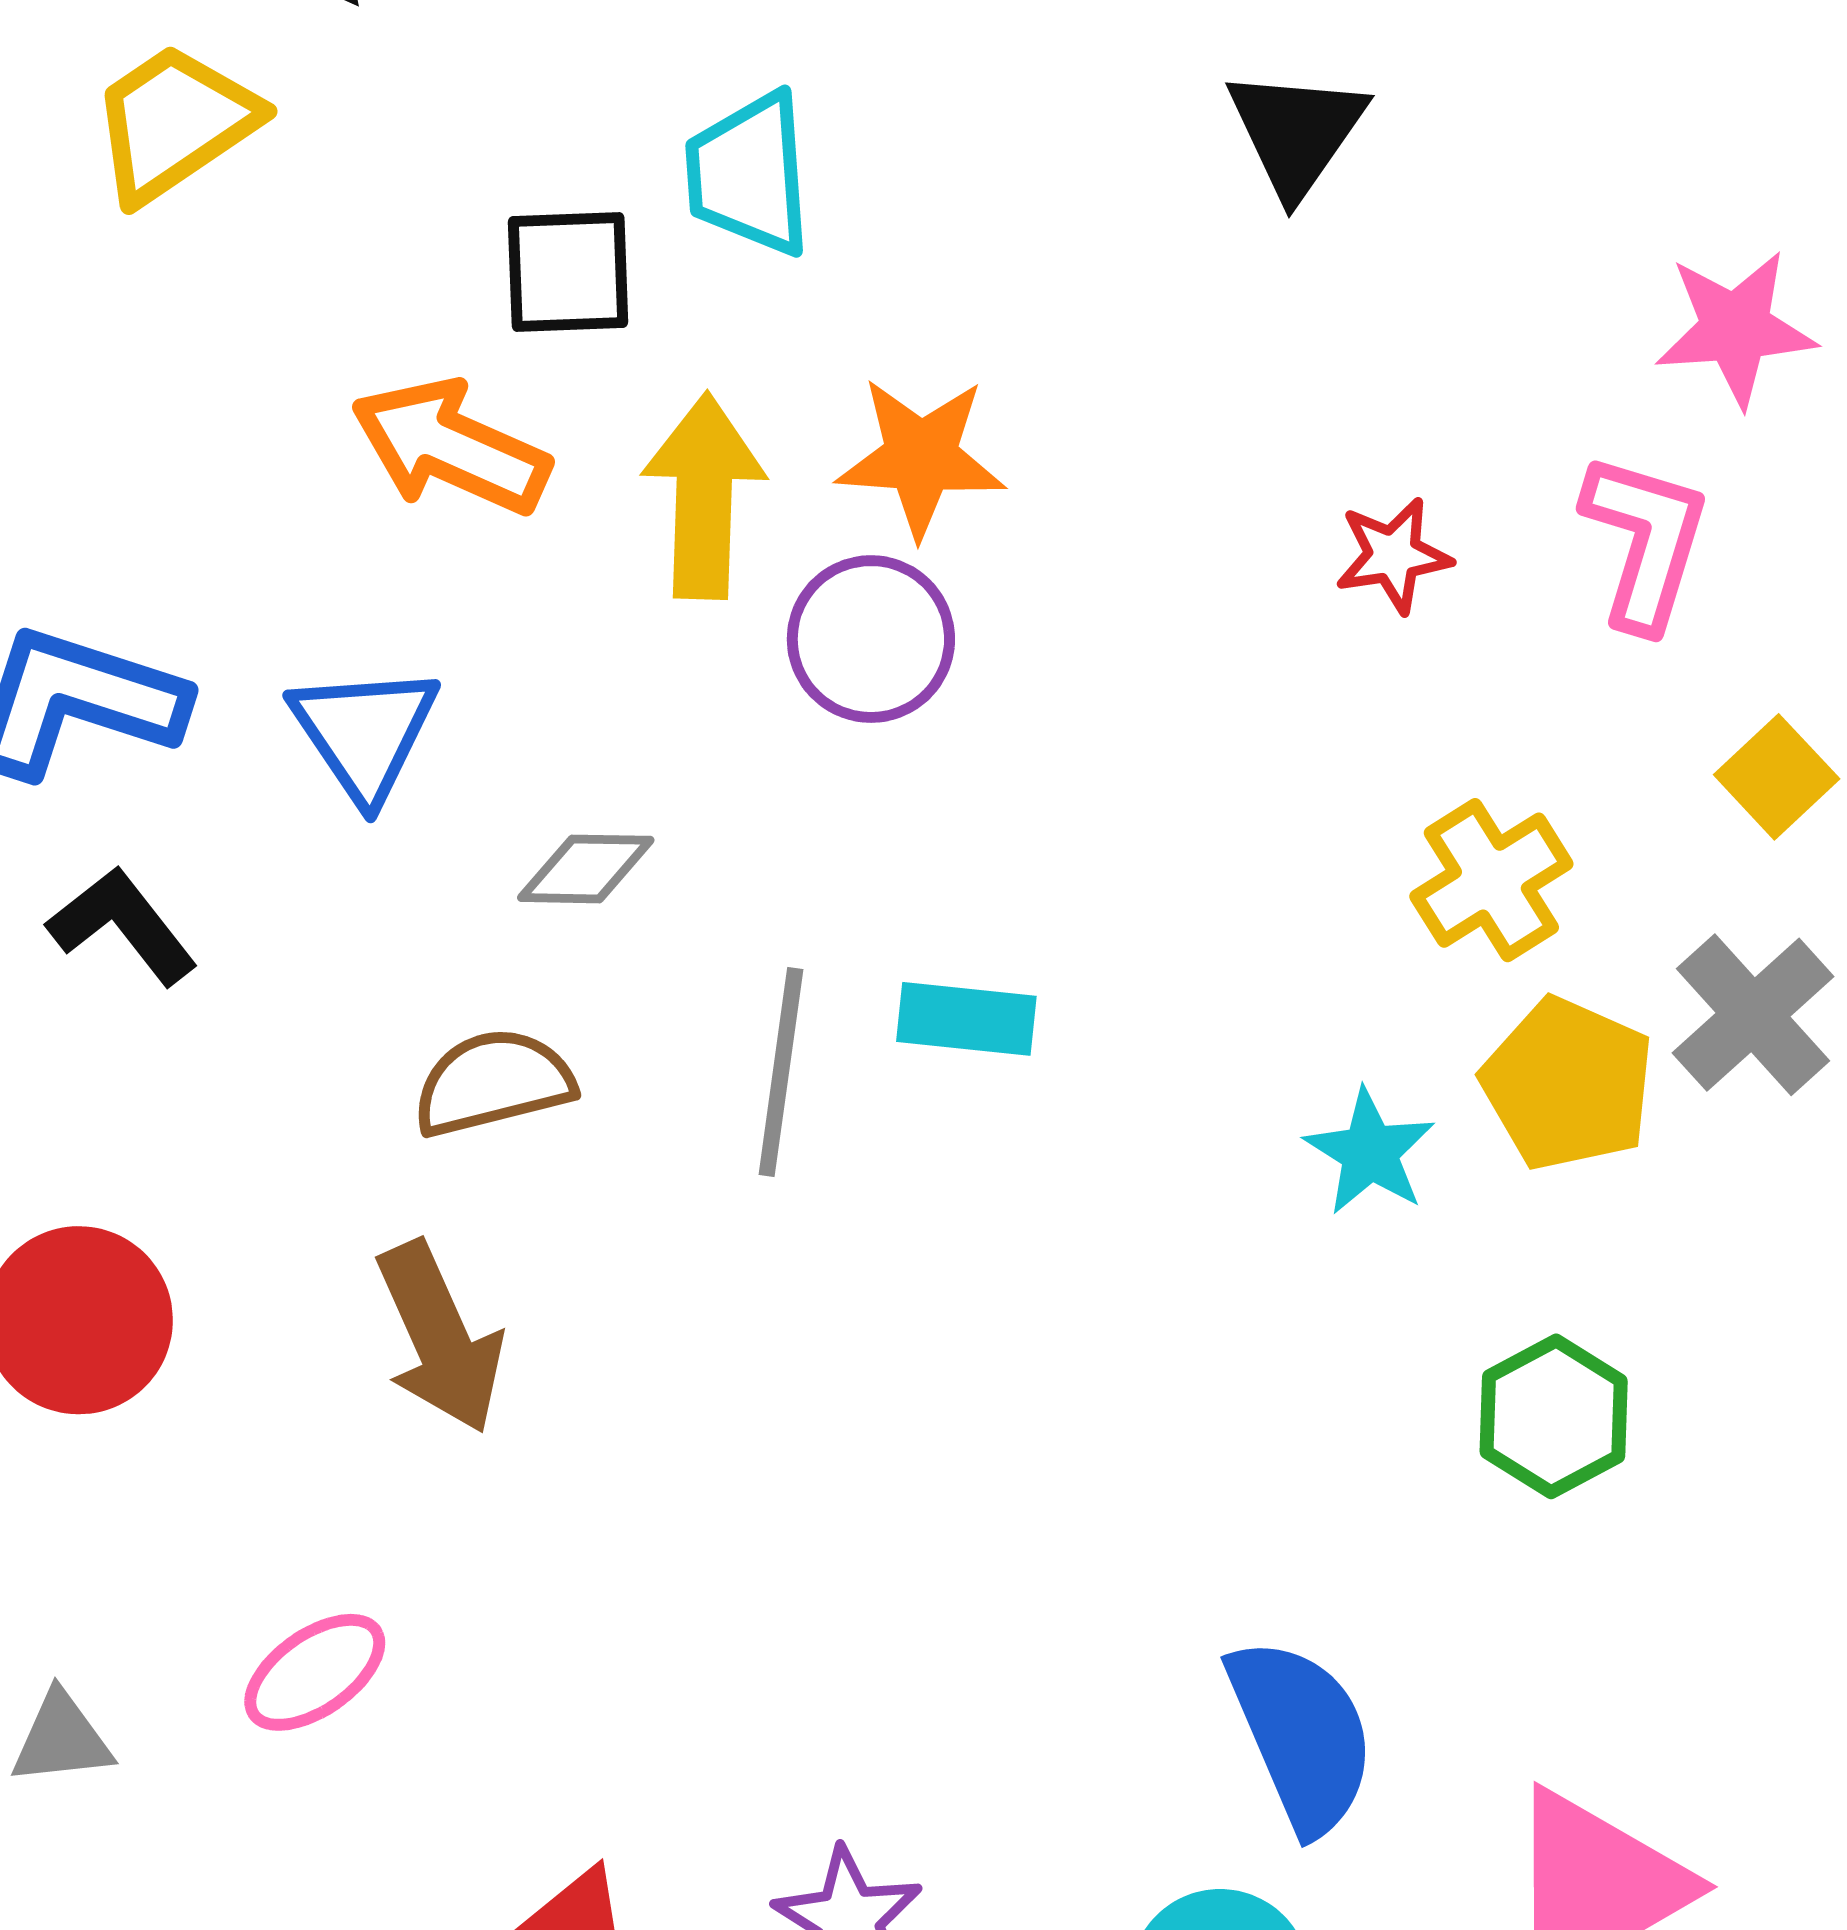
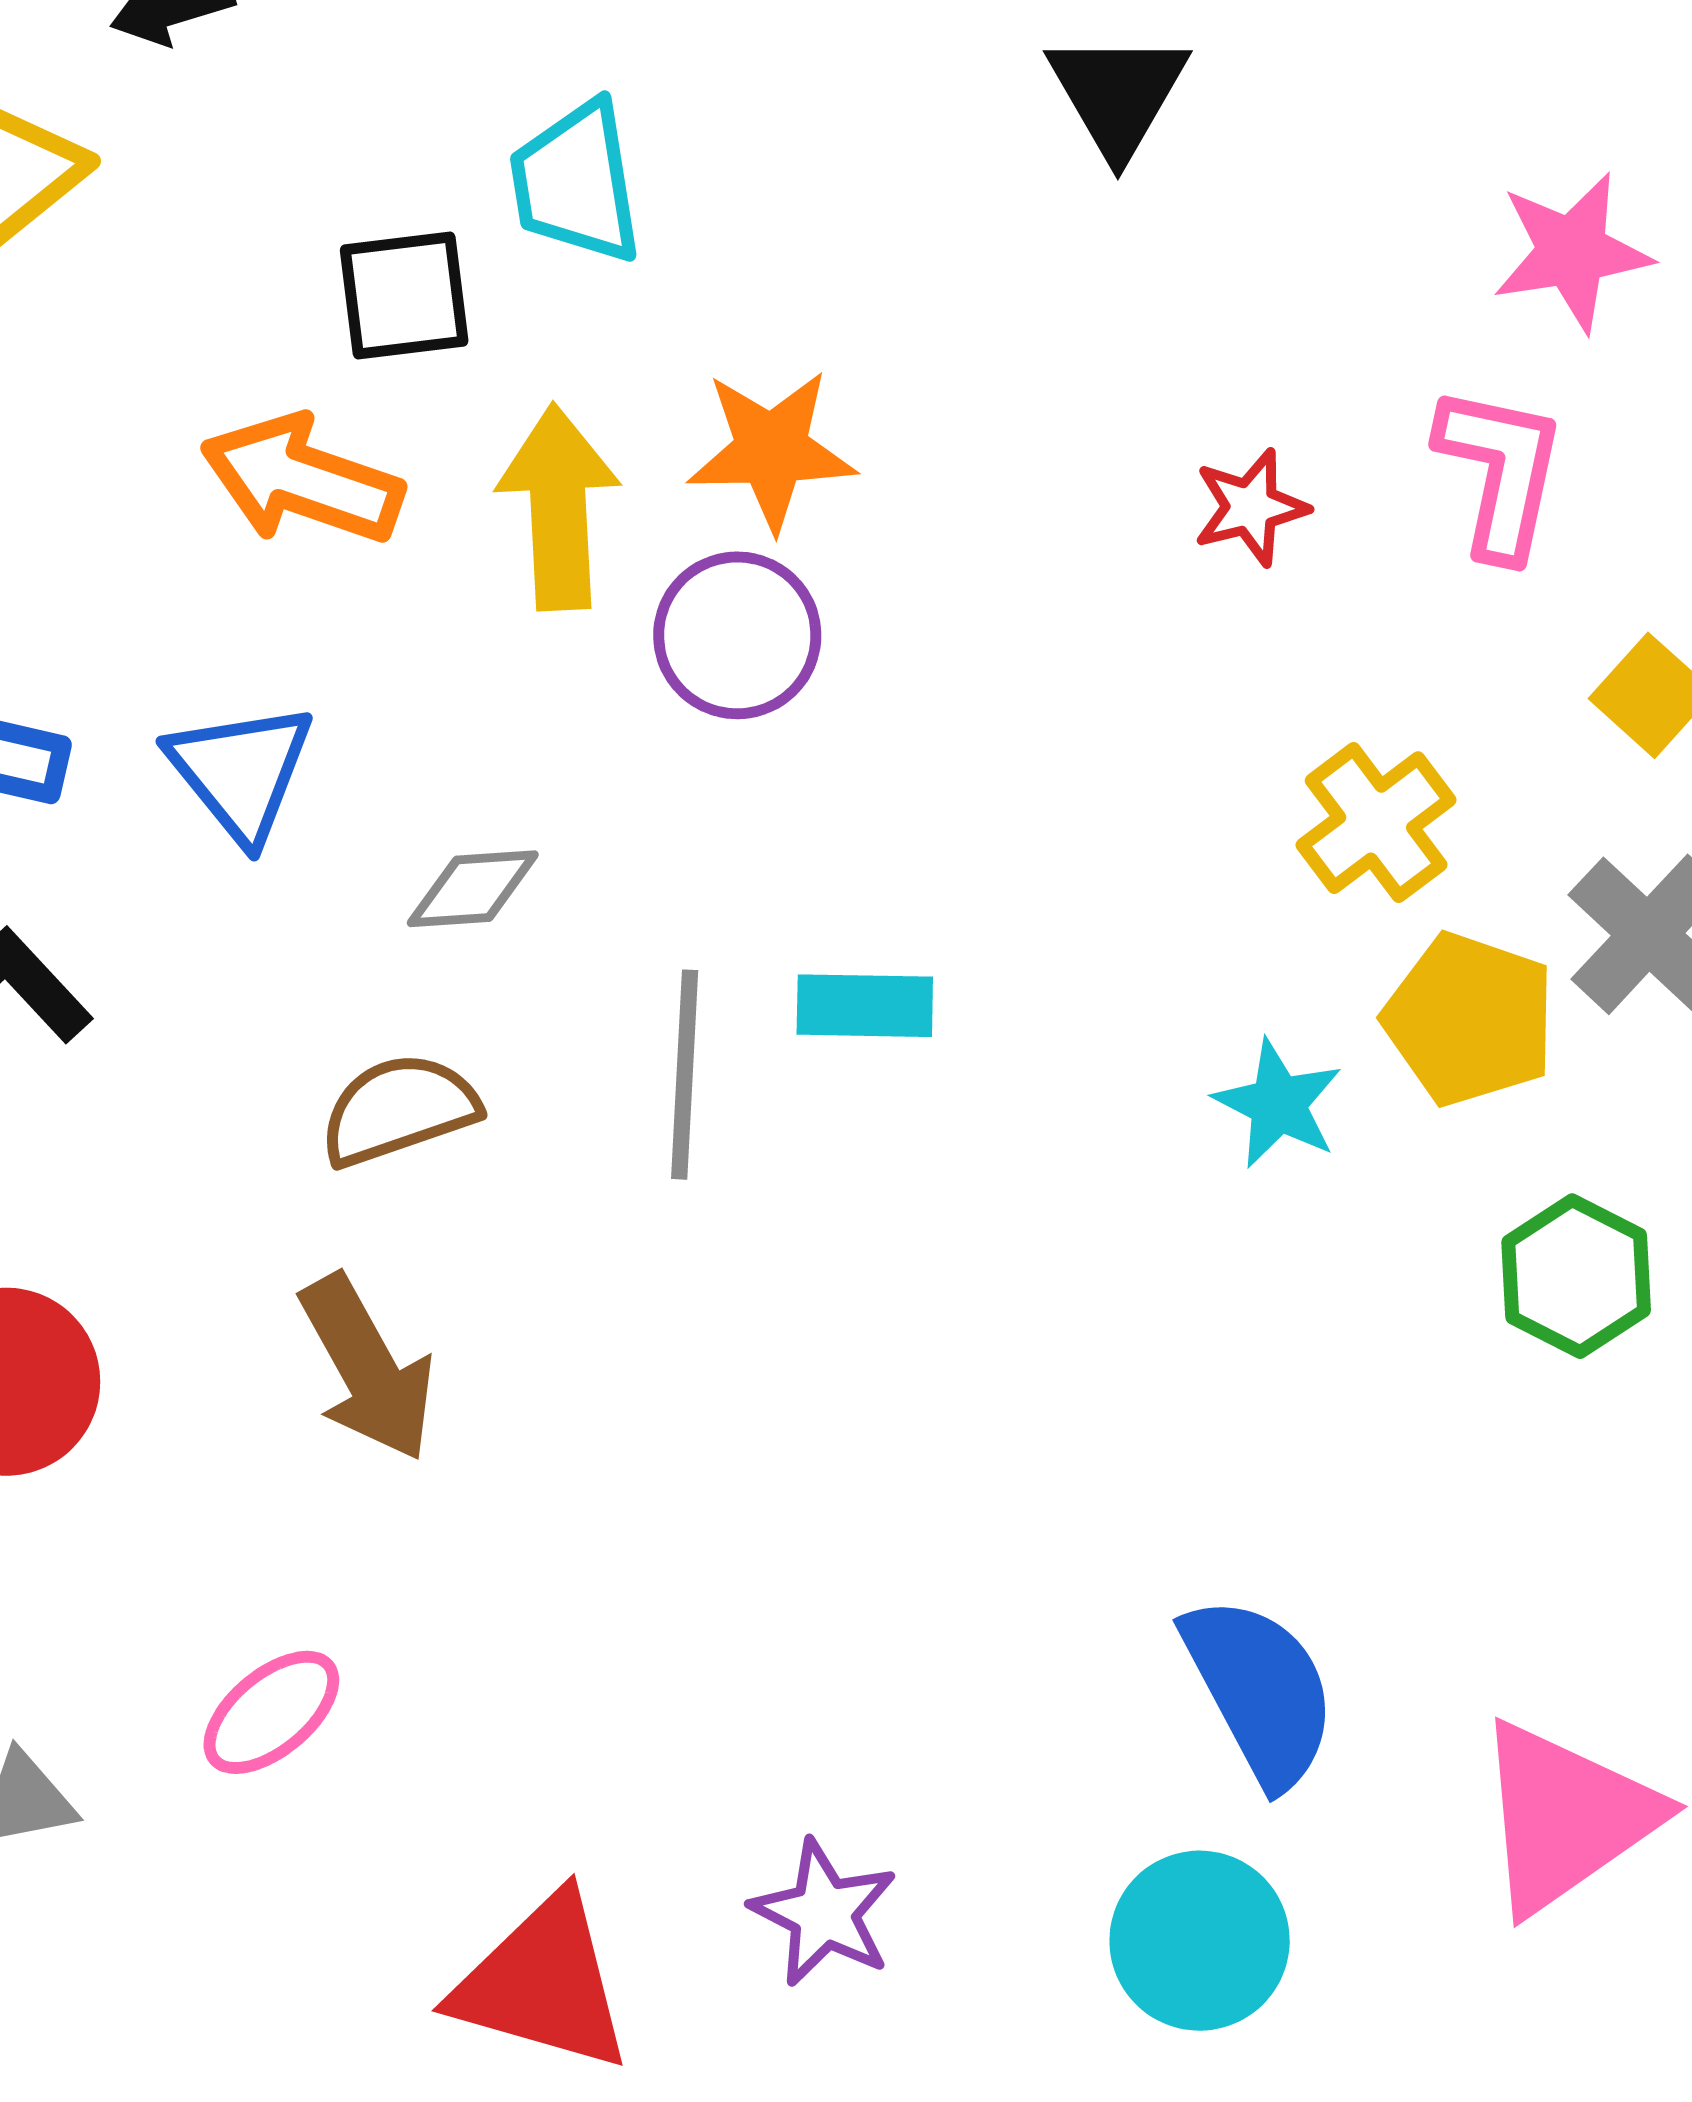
green hexagon: (1554, 1416) -> (1576, 1276), moved

